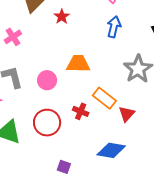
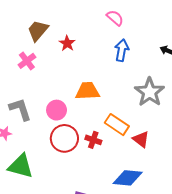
pink cross: (13, 37) -> (27, 61), moved
red triangle: (127, 114) -> (141, 139), turned -30
red circle: (47, 123) -> (64, 138), moved

